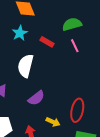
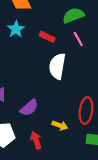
white semicircle: (25, 66) -> (57, 66), moved
purple semicircle: (36, 98) -> (29, 108), moved

